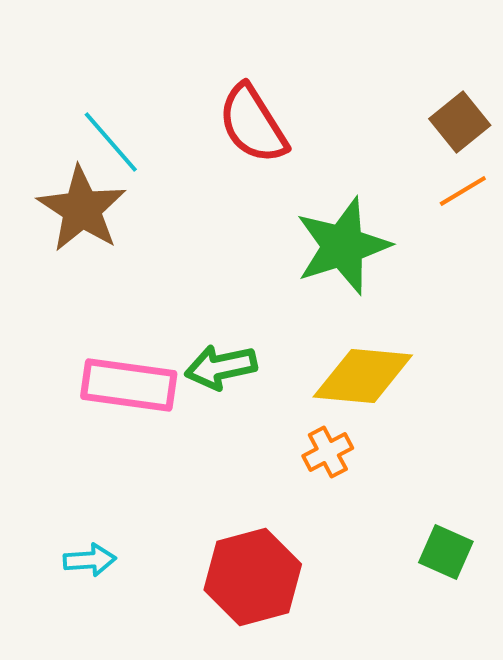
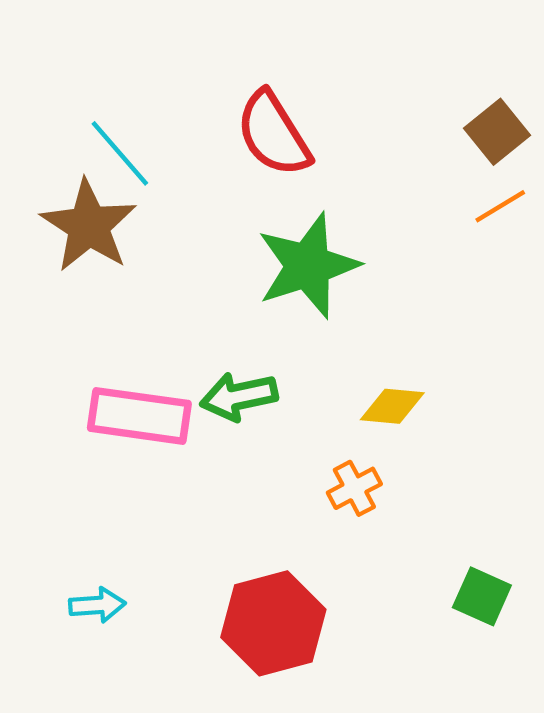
green star: (343, 246) -> (308, 266), moved
yellow diamond: (363, 376) -> (392, 406), size x0.6

